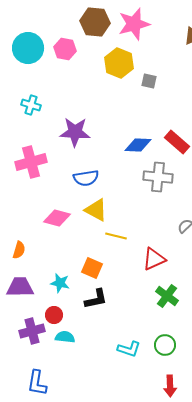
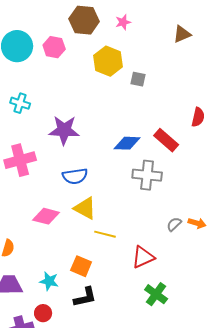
pink star: (134, 24) -> (123, 22), size x0.5

